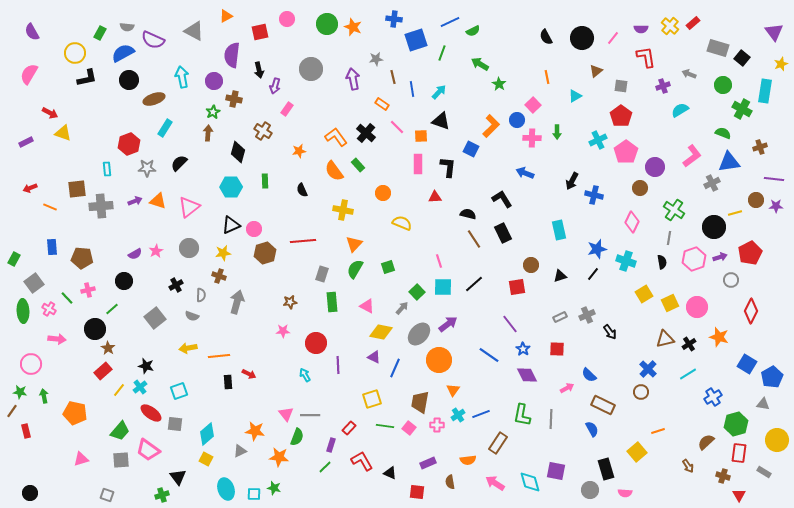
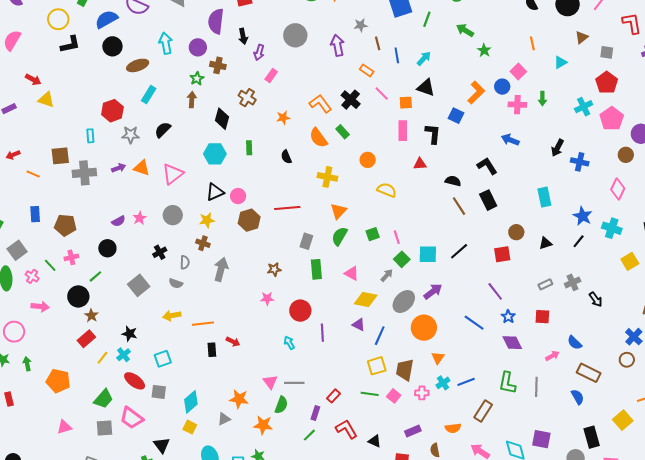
blue star: (597, 249) -> (583, 216), turned -30
pink line: (439, 261) -> (397, 237), moved
yellow square: (372, 399) -> (377, 366), moved

